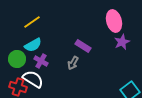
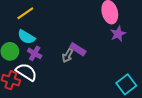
cyan semicircle: (33, 45) -> (26, 37), turned 60
purple rectangle: (83, 46) -> (78, 49), moved

